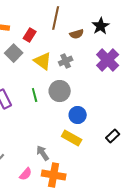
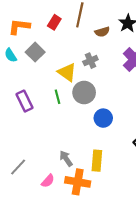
red rectangle: (30, 35) -> (54, 22), moved
yellow triangle: (43, 61) -> (67, 72), moved
yellow rectangle: (72, 138) -> (97, 161), moved, turned 66

